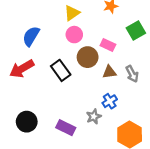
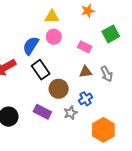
yellow triangle: (72, 13) -> (52, 17), turned 35
blue semicircle: (31, 36) -> (31, 46), moved
brown circle: (88, 57) -> (59, 89), moved
purple rectangle: (66, 128) -> (42, 112), moved

